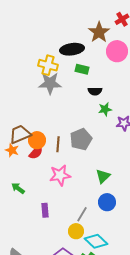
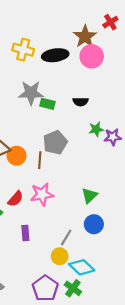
pink circle: (117, 51) -> (92, 56), moved
yellow cross: (48, 65) -> (23, 50), moved
green rectangle: (82, 69) -> (47, 104), moved
green star: (105, 109) -> (96, 129), moved
gray pentagon: (81, 139) -> (55, 142), moved
red semicircle: (36, 152) -> (15, 199), moved

